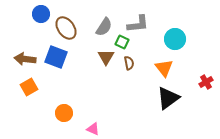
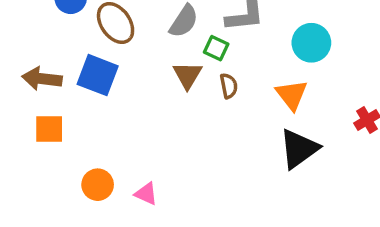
orange square: (29, 87) -> (49, 129), turned 30
orange circle: (64, 113) -> (98, 185), moved
pink triangle: (93, 129) -> (146, 194), moved

